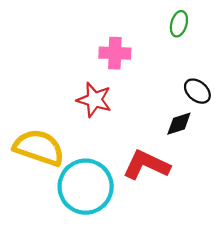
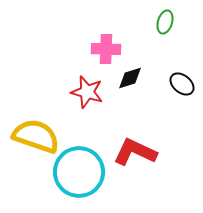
black diamond: (179, 124) -> (130, 78), moved

